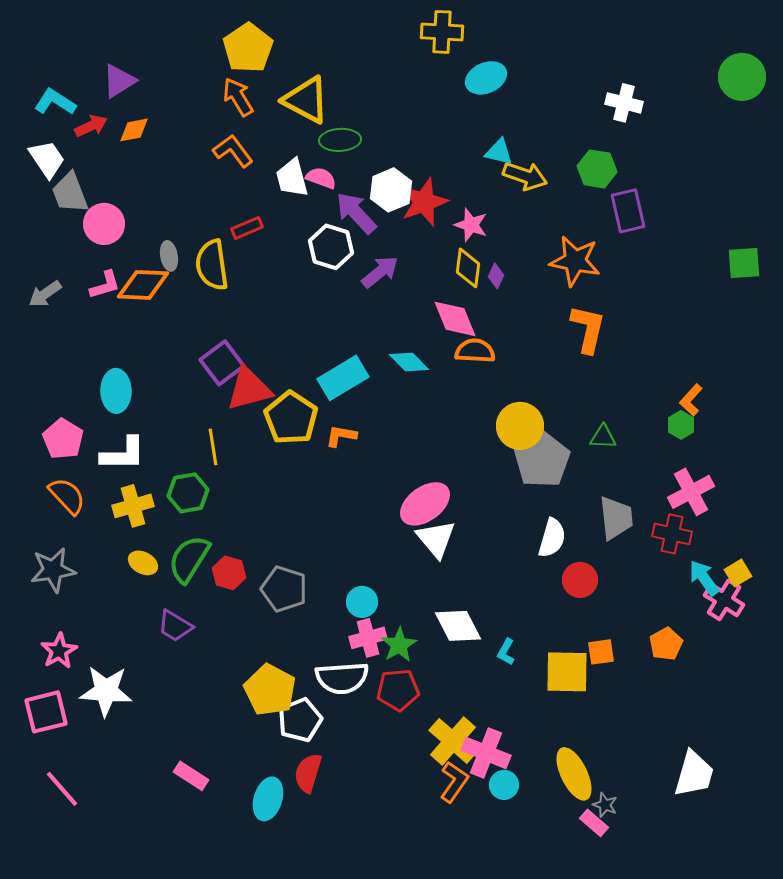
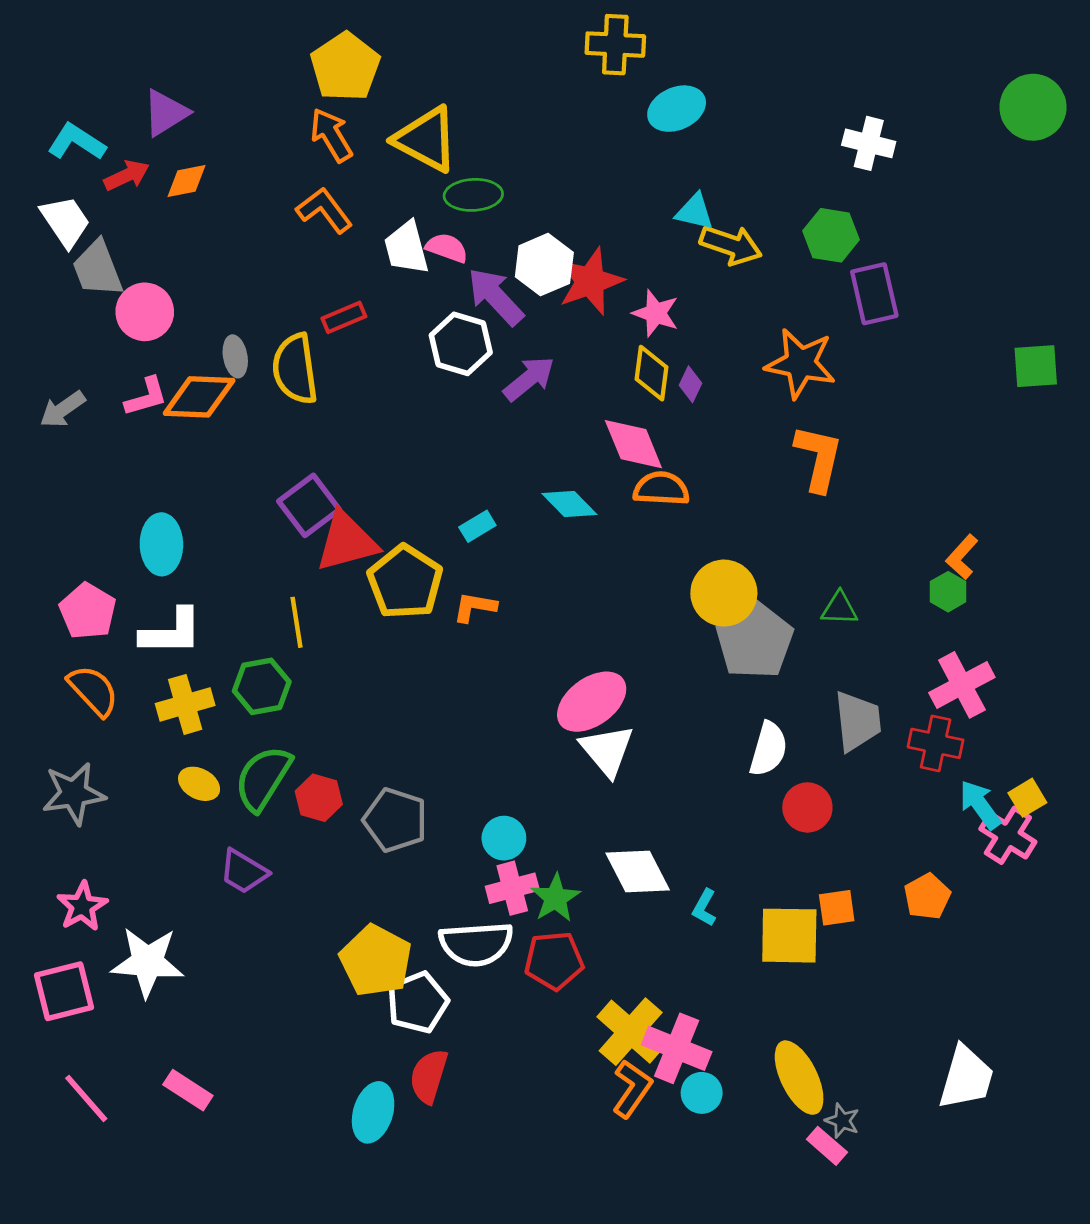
cyan rectangle: (343, 378) -> (477, 526), size x0.5
pink rectangle: (191, 776) -> (188, 1090), moved

